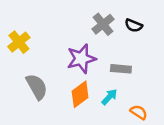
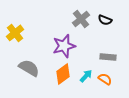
gray rectangle: (121, 69) -> (108, 57), moved
gray semicircle: (37, 87) -> (29, 68), turned -30
orange semicircle: (139, 112) -> (105, 79), moved

